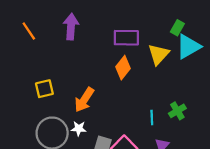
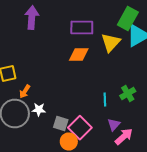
green rectangle: (177, 28) -> (128, 18), size x1.6
orange diamond: (123, 68) -> (79, 54), turned 50
orange arrow: (84, 100) -> (25, 92), moved, size x0.6

